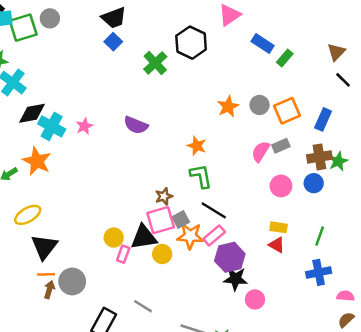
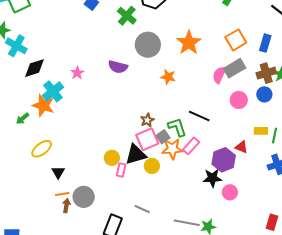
gray circle: (259, 105) -> (148, 45), moved, size x1.6
orange star: (228, 107) -> (189, 43), size x1.4
cyan cross: (52, 126) -> (53, 91), moved, turned 30
gray rectangle: (281, 146) -> (235, 68), size x1.5
green L-shape: (201, 176) -> (177, 127), moved
black line: (214, 210) -> (199, 116), moved
yellow rectangle: (278, 227) -> (261, 131), moved
black triangle: (44, 247) -> (58, 172), size x0.6
purple hexagon: (230, 257) -> (224, 160), moved

